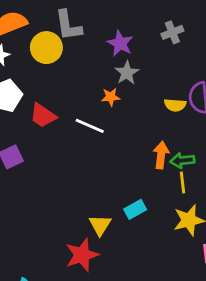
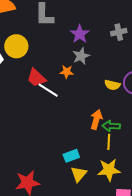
yellow circle: (46, 48) -> (16, 46), moved
red trapezoid: (43, 116) -> (36, 78), moved
yellow triangle: (100, 225) -> (79, 174), moved

